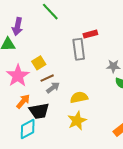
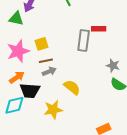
yellow semicircle: (79, 97) -> (72, 87), turned 36
yellow star: (77, 121) -> (53, 110), moved

